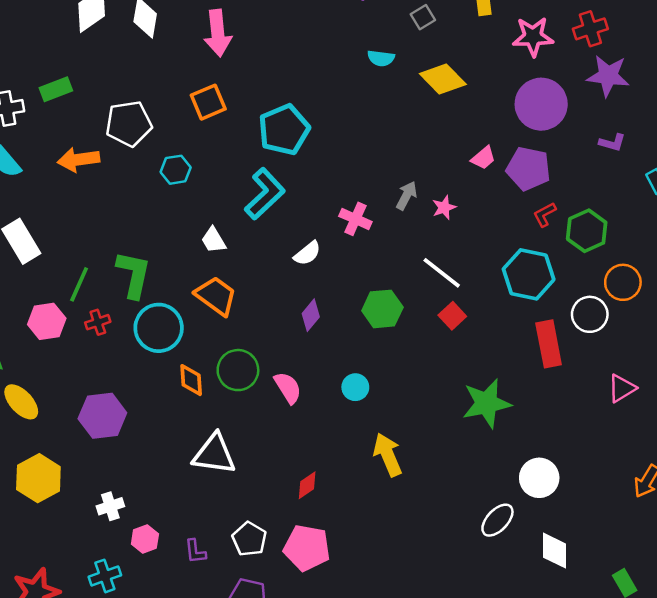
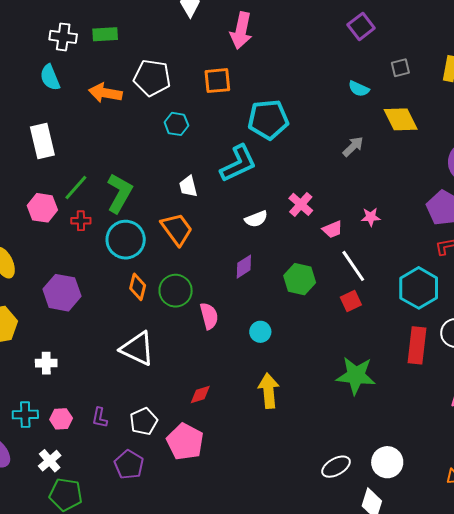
pink trapezoid: (483, 158) -> (332, 229), moved
gray arrow: (407, 196) -> (353, 147), moved
white circle: (539, 478) -> (387, 462), moved
pink hexagon: (145, 539) -> (61, 419), moved

